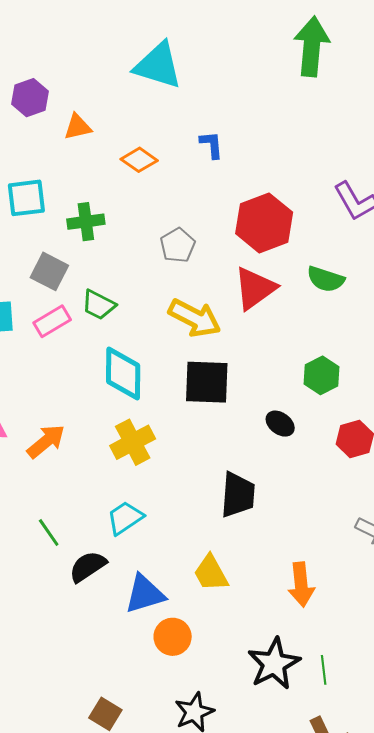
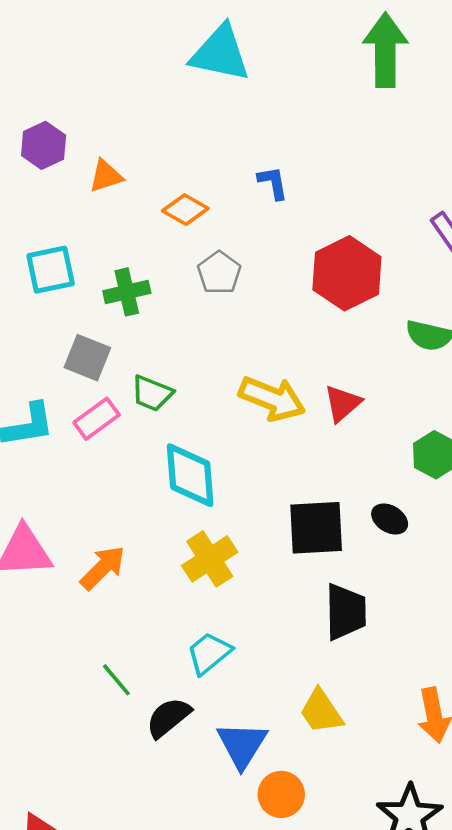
cyan triangle: (158, 65) -> (220, 53), moved
gray pentagon: (178, 245) -> (219, 273), moved
red triangle: (255, 288) -> (343, 403), moved, size x0.7
black square: (207, 382) -> (316, 528), moved
blue triangle: (145, 594) -> (242, 745), turned -36

